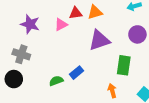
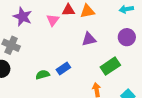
pink triangle: (61, 25) -> (53, 20), turned -32
purple triangle: (99, 40) -> (89, 39), size x0.7
green rectangle: (124, 65) -> (110, 66), turned 42

